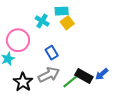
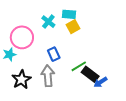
gray arrow: (49, 75) -> (48, 76), turned -75
black rectangle: (84, 76) -> (90, 74), moved
green line: (70, 82) -> (79, 66), moved

